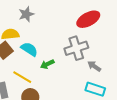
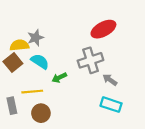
gray star: (26, 14) -> (36, 38), moved
yellow line: (22, 77) -> (32, 92), turned -36

